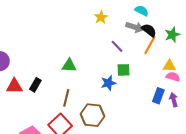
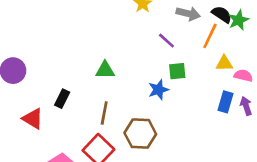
black semicircle: (149, 30) -> (222, 14), moved
yellow triangle: (169, 66) -> (224, 63), moved
red triangle: (14, 86) -> (33, 119), moved, turned 36

